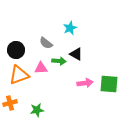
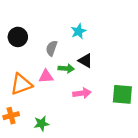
gray semicircle: (46, 43) -> (52, 48), turned 72
black circle: (16, 50) -> (18, 37), moved
pink arrow: (85, 83) -> (82, 93), moved

